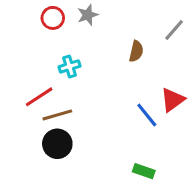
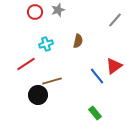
brown semicircle: (136, 51) -> (78, 41), moved
brown line: (57, 115) -> (52, 81), moved
green rectangle: (144, 171) -> (95, 113), turned 32

